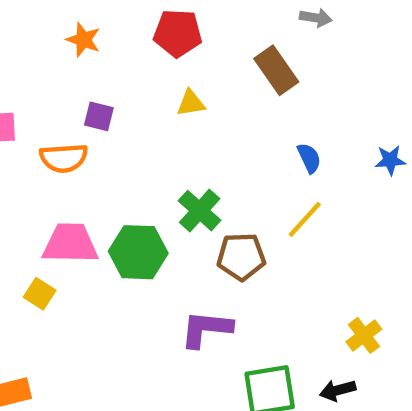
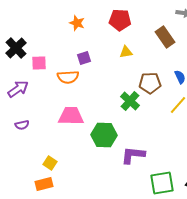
purple square: (99, 116) -> (84, 58), turned -32
green hexagon: (138, 252) -> (104, 135), moved
brown pentagon: (241, 257) -> (150, 83), moved
yellow square: (40, 294) -> (50, 163), moved

